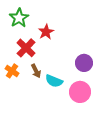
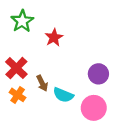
red cross: (26, 48) -> (16, 68), moved
orange cross: (12, 71) -> (18, 95), moved

